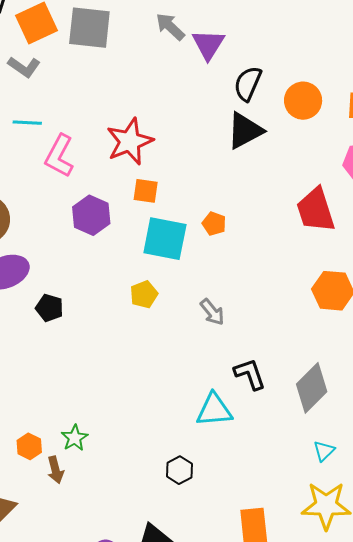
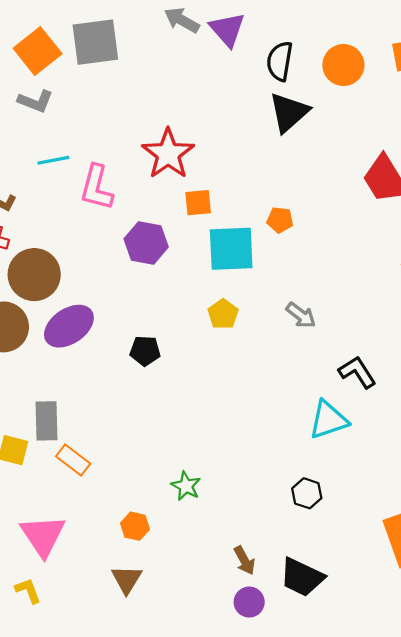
black pentagon: (49, 308) -> (145, 351), moved
orange hexagon: (29, 446) -> (135, 526), moved
brown arrow: (56, 470) -> (244, 560), moved

